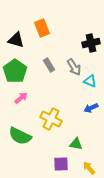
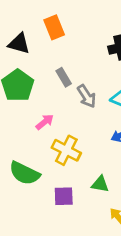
gray arrow: (74, 67) -> (87, 96), moved
pink arrow: (21, 98) -> (45, 122), moved
purple square: (61, 164) -> (64, 196), moved

